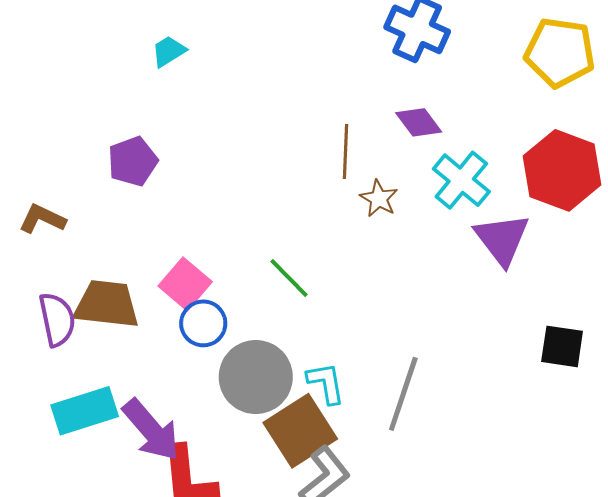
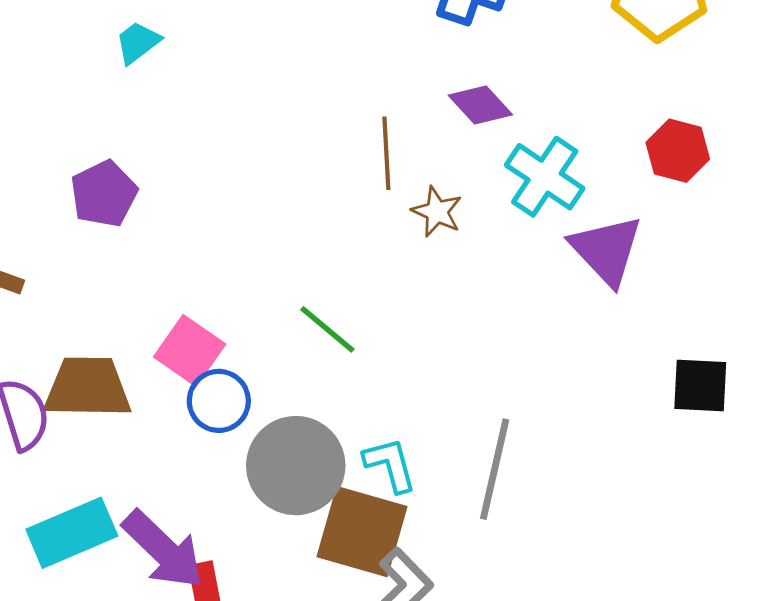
red hexagon: (562, 170) -> (678, 151), size x0.6
brown square: (300, 431) -> (362, 532), turned -36

